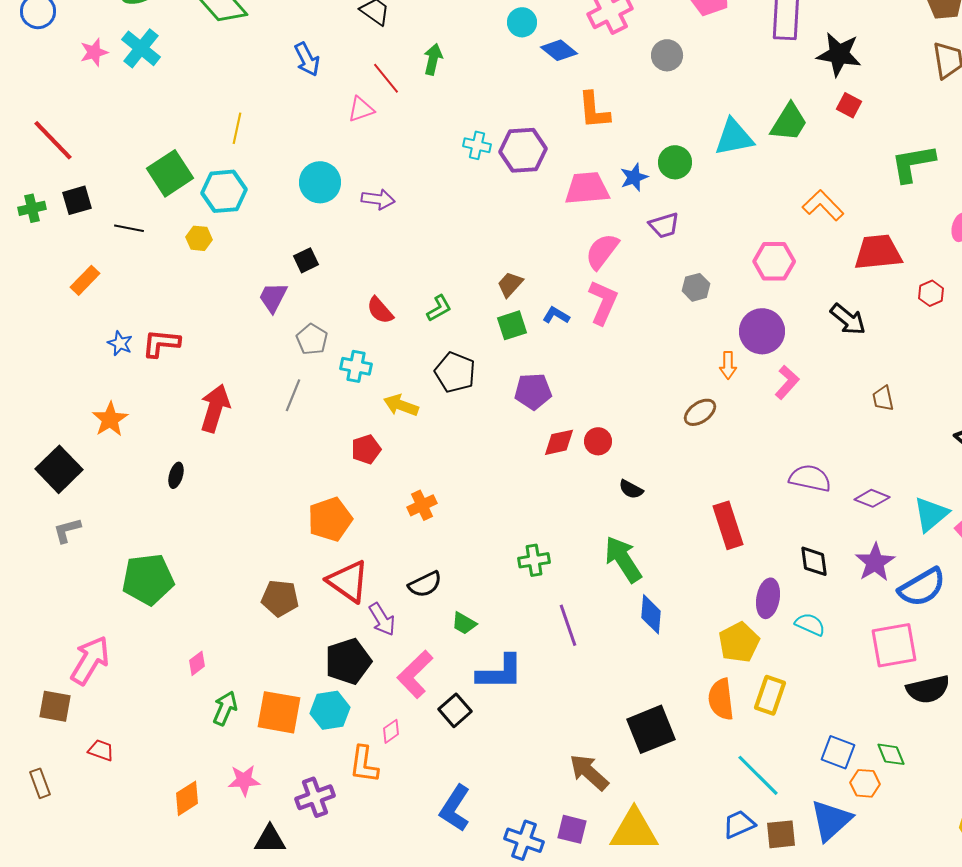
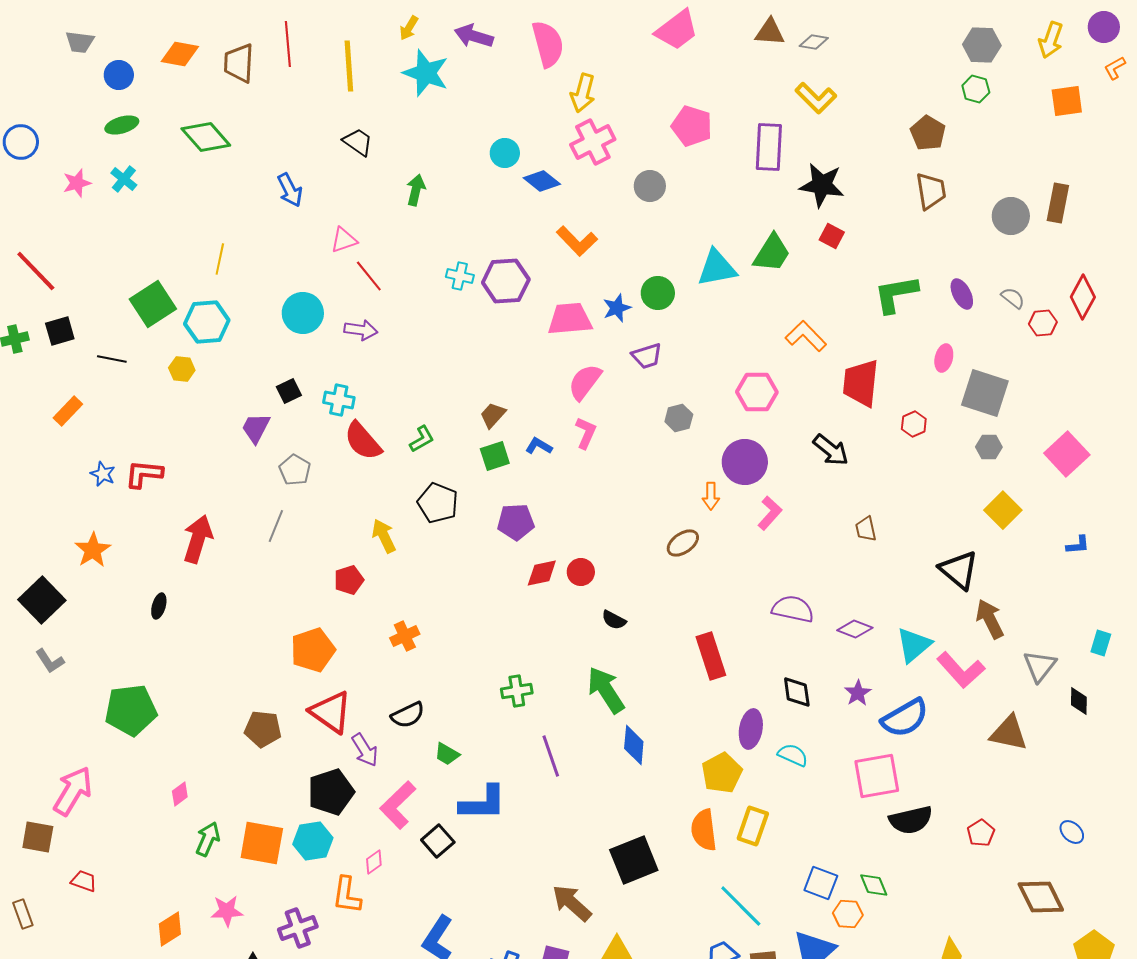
cyan cross: (141, 48) -> (124, 179), size x0.7
red line: (386, 78) -> (369, 276), moved
orange L-shape: (594, 110) -> (577, 241), turned -39
red trapezoid: (878, 252) -> (861, 383), turned -78
pink L-shape: (603, 302) -> (586, 433), size x0.7
red semicircle: (380, 310) -> (363, 441), size x1.4
cyan cross: (356, 366) -> (339, 400), moved
yellow arrow: (401, 405) -> (384, 536), turned 44
gray L-shape: (67, 530) -> (50, 661), turned -108
purple star: (875, 562) -> (858, 693), size x0.7

